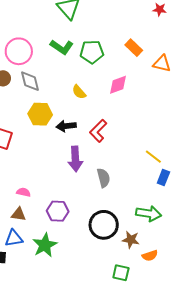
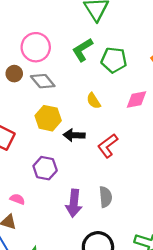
green L-shape: (62, 47) -> (82, 50), turned 105
gray diamond: (30, 81) -> (43, 81), turned -35
purple arrow: (75, 159) -> (74, 203), moved
purple hexagon: (58, 211) -> (45, 168), moved

